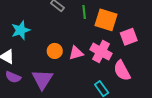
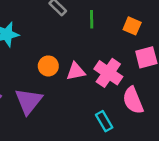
orange square: (106, 20) -> (132, 26), moved, size x0.6

